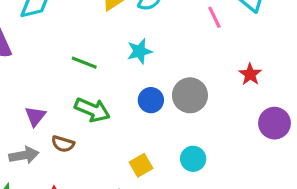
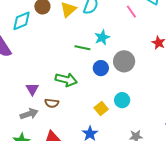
cyan star: (140, 51) -> (102, 37), moved
green line: (84, 63) -> (82, 48), moved
cyan circle: (193, 159) -> (122, 100), moved

